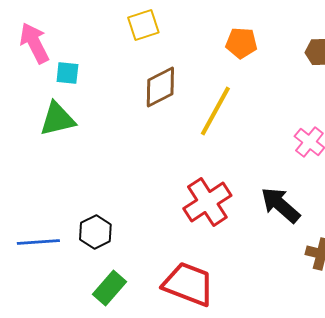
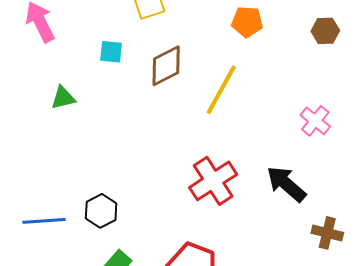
cyan square: (67, 73) -> (111, 52), moved
green triangle: (57, 119) -> (63, 98), size x0.7

